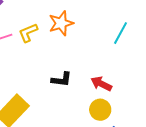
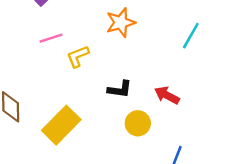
yellow L-shape: (28, 33) -> (78, 56), moved
yellow circle: (100, 110) -> (138, 123), moved

